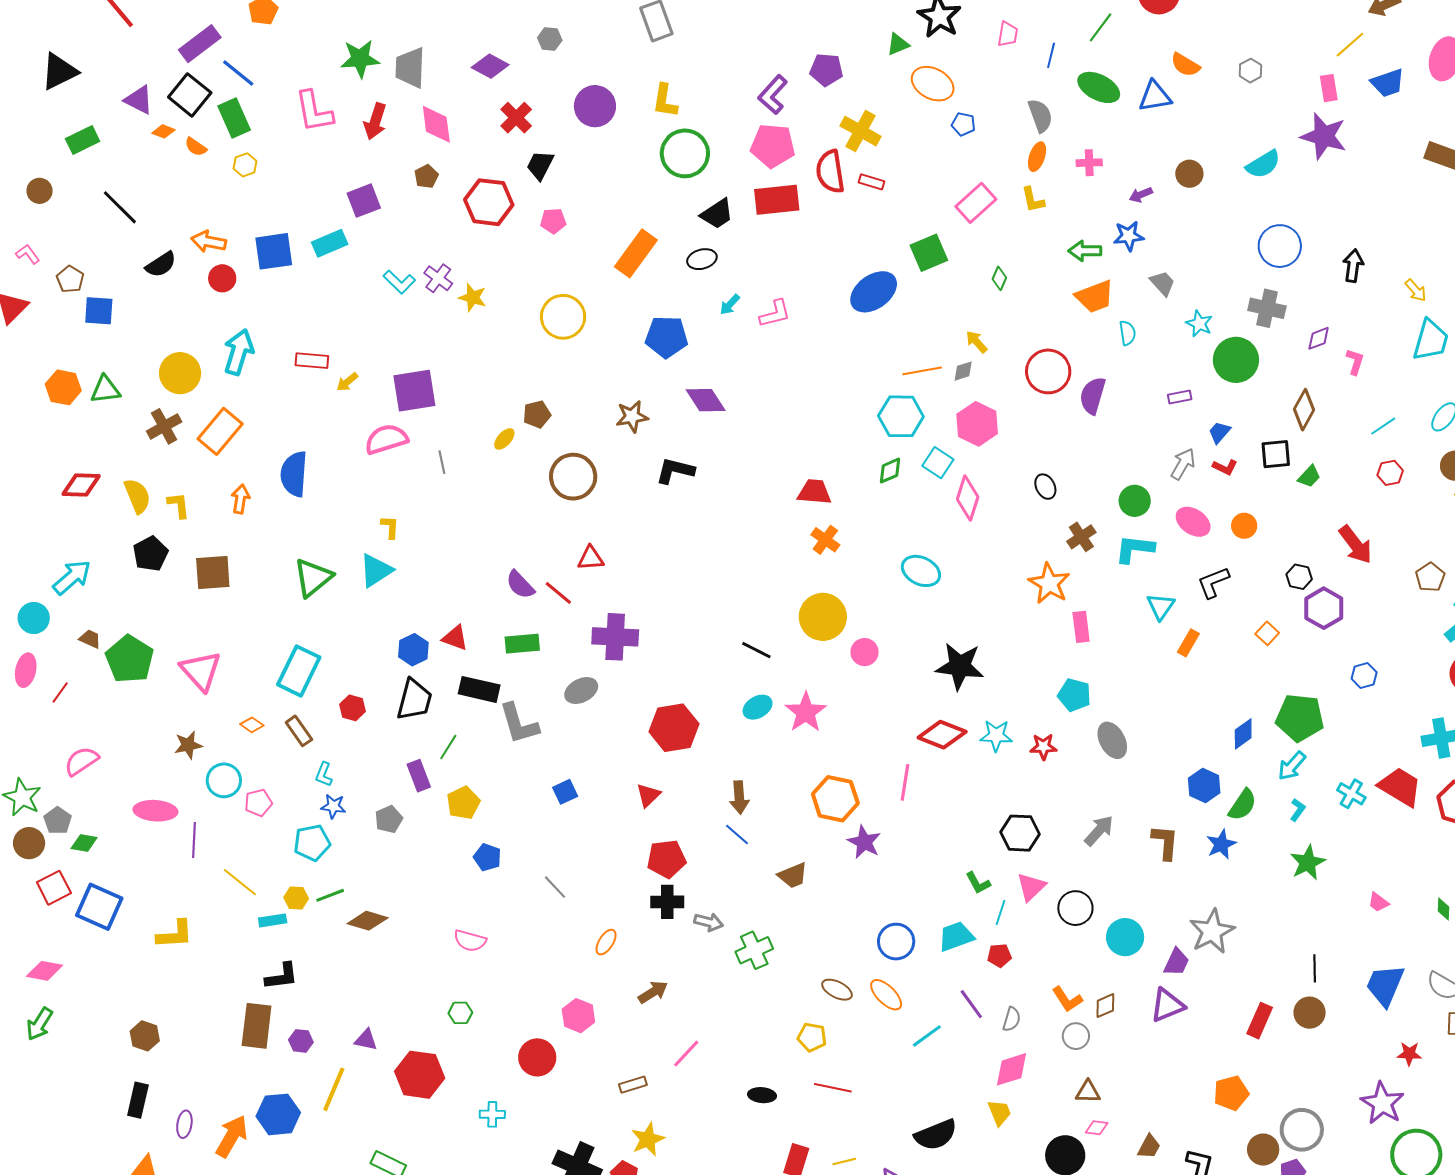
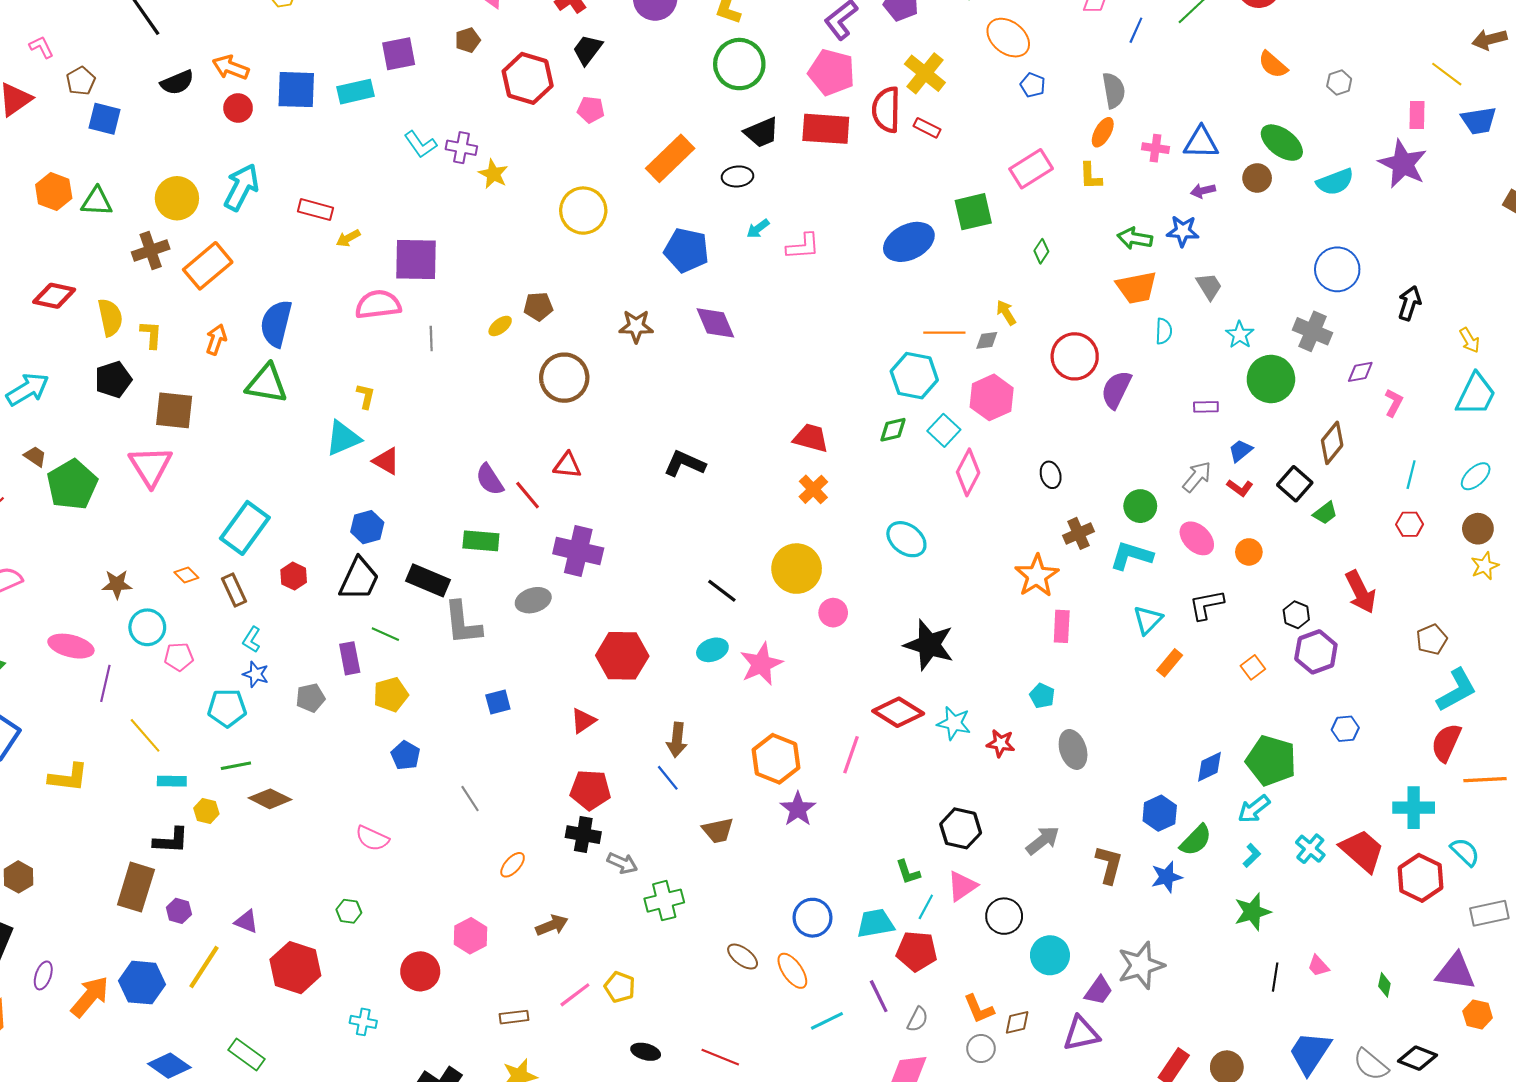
yellow line: (1350, 45) -> (1447, 74), turned 68
green ellipse: (1099, 87) -> (1282, 143), moved
blue triangle: (1155, 96) -> (1201, 143), moved
purple cross: (438, 278) -> (461, 148), turned -36
cyan line: (1383, 426) -> (1411, 475), turned -52
black square: (1276, 454) -> (1295, 484), turned 36
black L-shape: (675, 471) -> (685, 464), moved
green triangle: (313, 578) -> (267, 384), moved, turned 39
red triangle: (455, 638) -> (386, 461), moved
pink triangle: (201, 671) -> (150, 466), moved
cyan pentagon: (1074, 695) -> (1042, 696), size x0.7
green line: (448, 747) -> (385, 634), turned 72
yellow hexagon: (296, 898) -> (206, 811), moved
red pentagon: (999, 956) -> (917, 951), size x1.6
black line: (1315, 968) -> (1275, 977), moved
yellow pentagon: (812, 1037) -> (620, 987), moved

